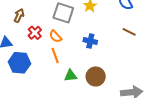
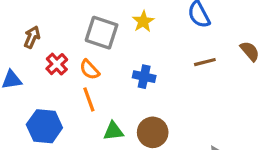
brown line: (129, 32) -> (205, 62), turned -40
blue hexagon: (19, 63) -> (44, 126), moved

